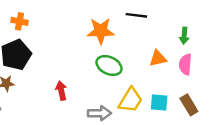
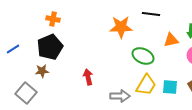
orange triangle: (158, 58) -> (171, 40), moved
green ellipse: (109, 65) -> (143, 56), moved

